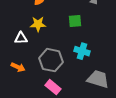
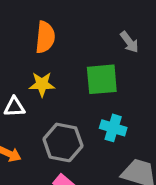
green square: (75, 21) -> (102, 79), size x1.5

